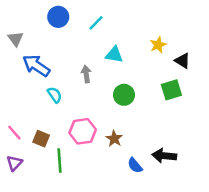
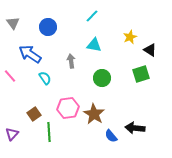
blue circle: (58, 17) -> (48, 27), moved
cyan line: (96, 23) -> (92, 16), moved
gray triangle: (16, 39) -> (13, 23), moved
pink line: (14, 133) -> (10, 76), moved
brown square: (41, 139) -> (34, 114), turned 32
brown star: (114, 139) -> (94, 114), size x1.5

